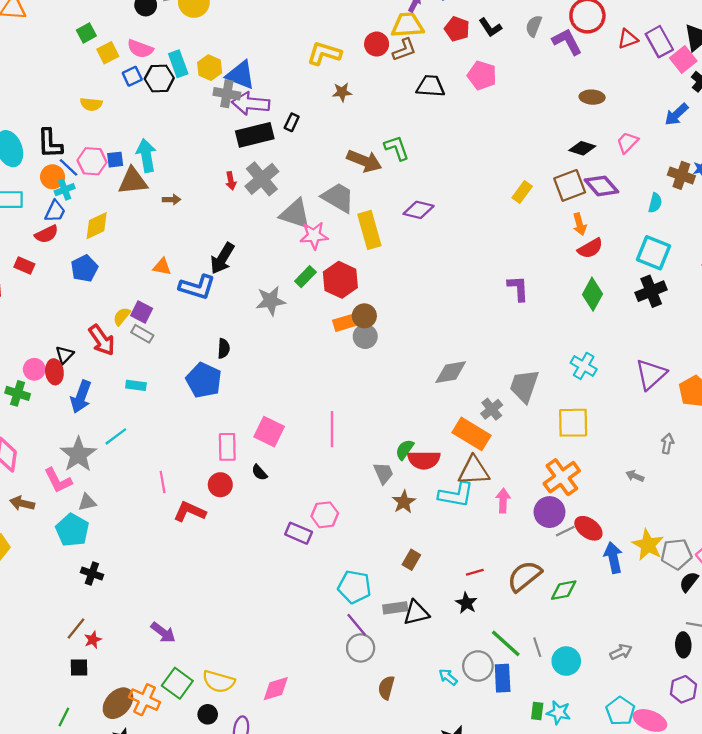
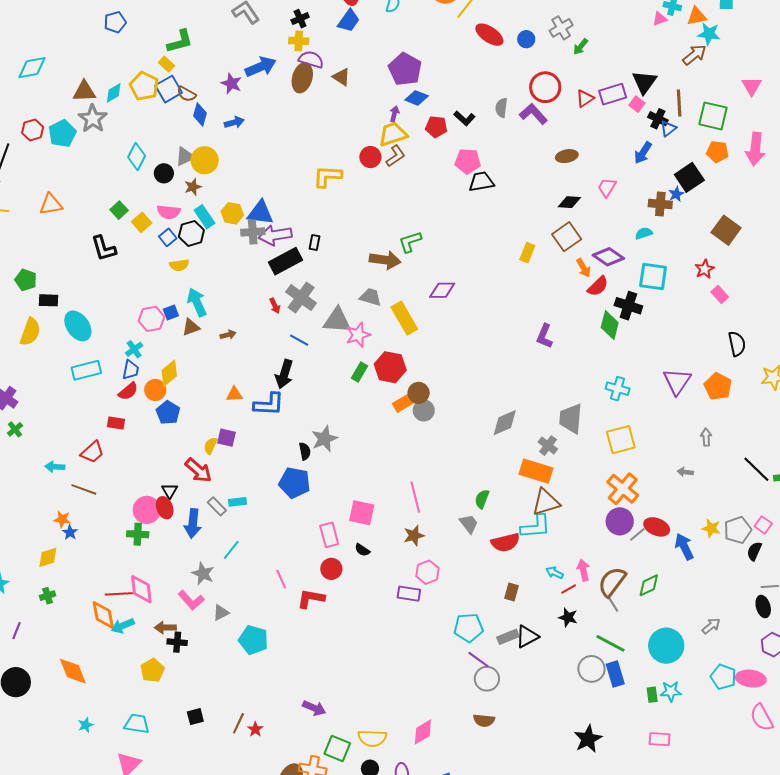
purple rectangle: (659, 42) -> (613, 94), turned -64
pink square: (683, 59) -> (637, 104), size x0.7
black trapezoid: (431, 86) -> (481, 182), moved
brown star: (342, 92) -> (193, 187), moved
yellow semicircle: (91, 104) -> (179, 265), moved
black L-shape: (50, 143) -> (104, 248), moved
green L-shape: (397, 148) -> (410, 242), turned -75
blue line: (68, 167) -> (299, 340), moved
orange circle: (53, 177) -> (155, 390), moved
brown triangle: (133, 181) -> (191, 327), size x0.7
purple diamond: (601, 186) -> (608, 257), moved
gray trapezoid: (338, 198) -> (371, 297), size x0.7
cyan semicircle: (655, 203) -> (644, 233), turned -108
purple L-shape: (518, 288) -> (545, 336), turned -140
black cross: (651, 291) -> (628, 306), moved, turned -36
gray star: (271, 301) -> (324, 439), moved
gray rectangle: (142, 334) -> (217, 506), moved, turned 30
pink circle: (34, 369) -> (147, 510), size x1.4
gray star: (78, 454) -> (203, 574), size x0.7
red semicircle: (424, 460) -> (505, 542), moved
pink arrow: (503, 501) -> (583, 570), moved
brown star: (404, 502) -> (414, 536), moved, turned 30
cyan pentagon: (72, 530) -> (253, 640), moved
yellow star: (648, 545) -> (711, 528), size x0.7
black cross: (92, 573) -> (177, 642), moved
gray line: (537, 647) -> (613, 604), moved
cyan circle: (566, 661) -> (666, 646), size x1.4
black square: (79, 668) -> (195, 717), moved
cyan arrow: (448, 677) -> (554, 573), moved
brown semicircle: (386, 688) -> (484, 720), moved, turned -85

